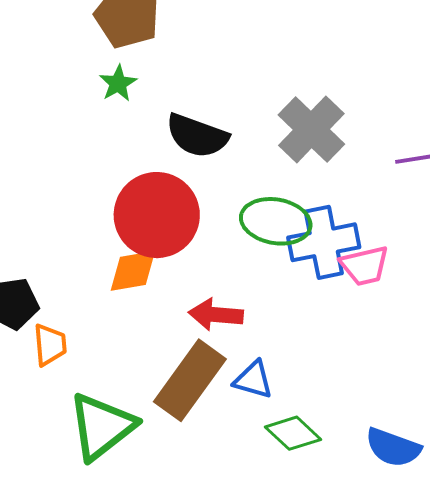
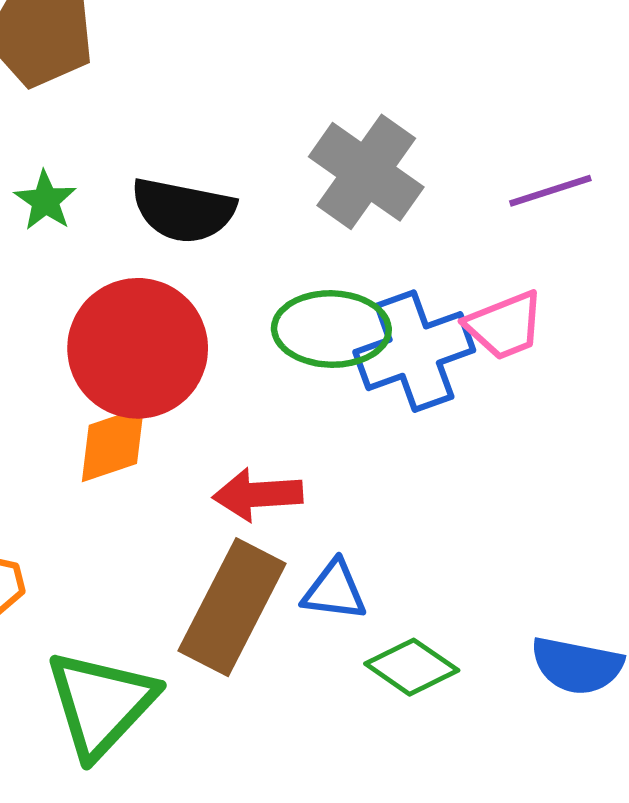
green star: (118, 83) -> (45, 201), moved
pink trapezoid: (365, 266) -> (505, 325), moved

